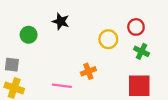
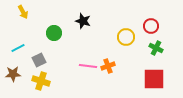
gray square: (12, 65) -> (39, 60), turned -32
pink line: (62, 86) -> (88, 66), moved

